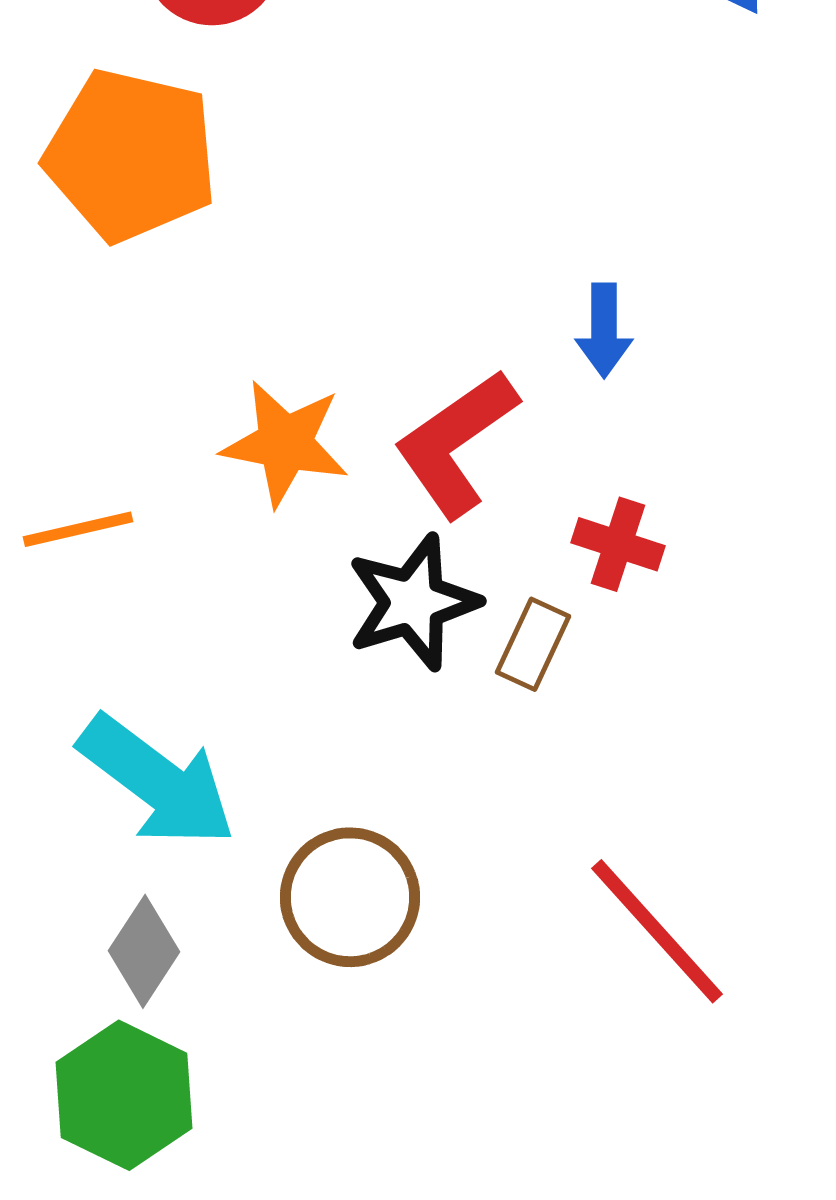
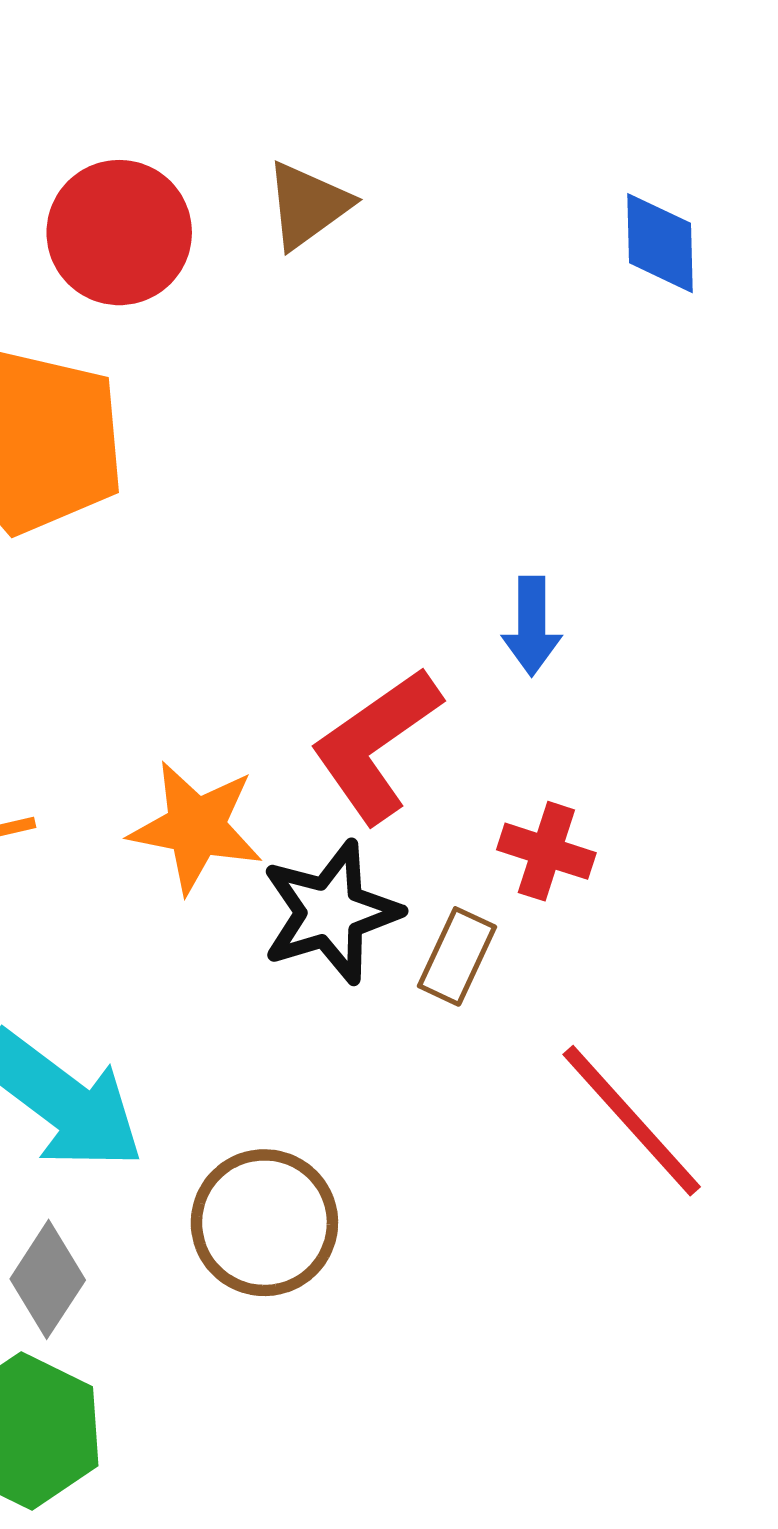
orange star: (285, 443) -> (196, 827), moved
red line: (657, 931) -> (632, 1121), moved

